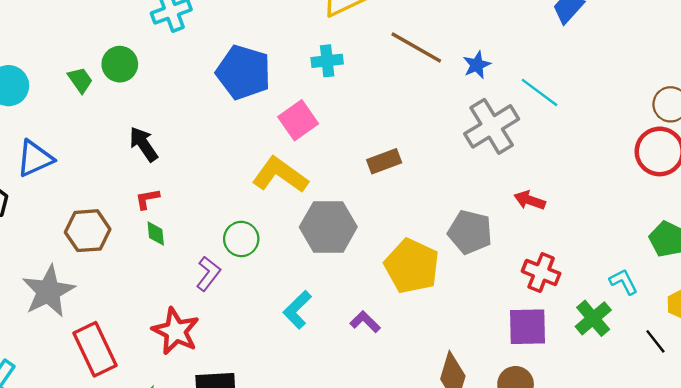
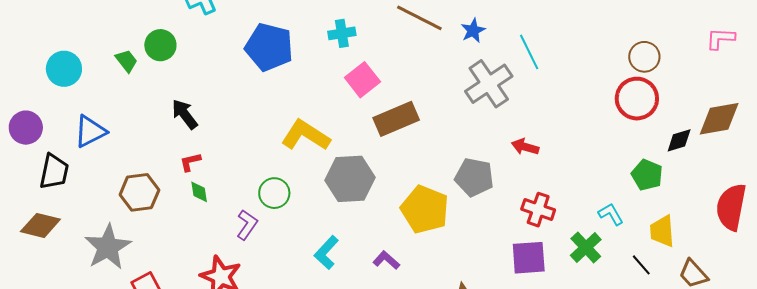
cyan line: (540, 92) -> (529, 52), turned 30
pink square: (298, 120) -> (362, 80), moved
brown rectangle: (384, 161) -> (396, 119), size x1.5

